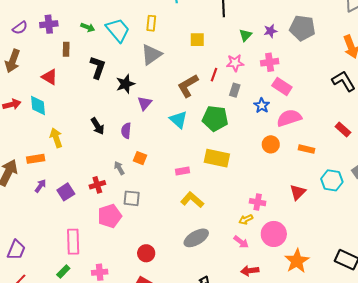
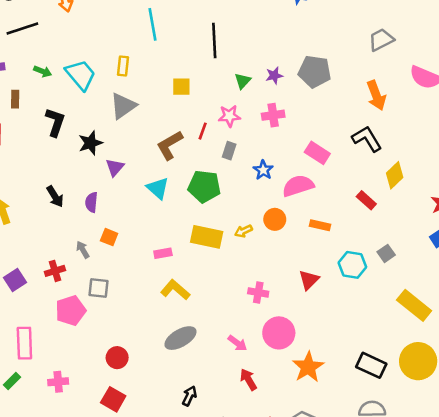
pink rectangle: (282, 86) -> (317, 153), moved
yellow arrow: (246, 219) -> (243, 231), moved
red arrow: (250, 271) -> (248, 379), turned 66

